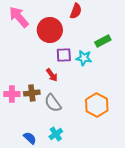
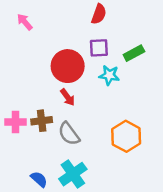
pink arrow: (19, 17) -> (25, 22), size x0.6
red circle: (50, 30) -> (68, 66), moved
purple square: (64, 55) -> (99, 48), moved
cyan cross: (56, 134) -> (73, 174), size x1.5

